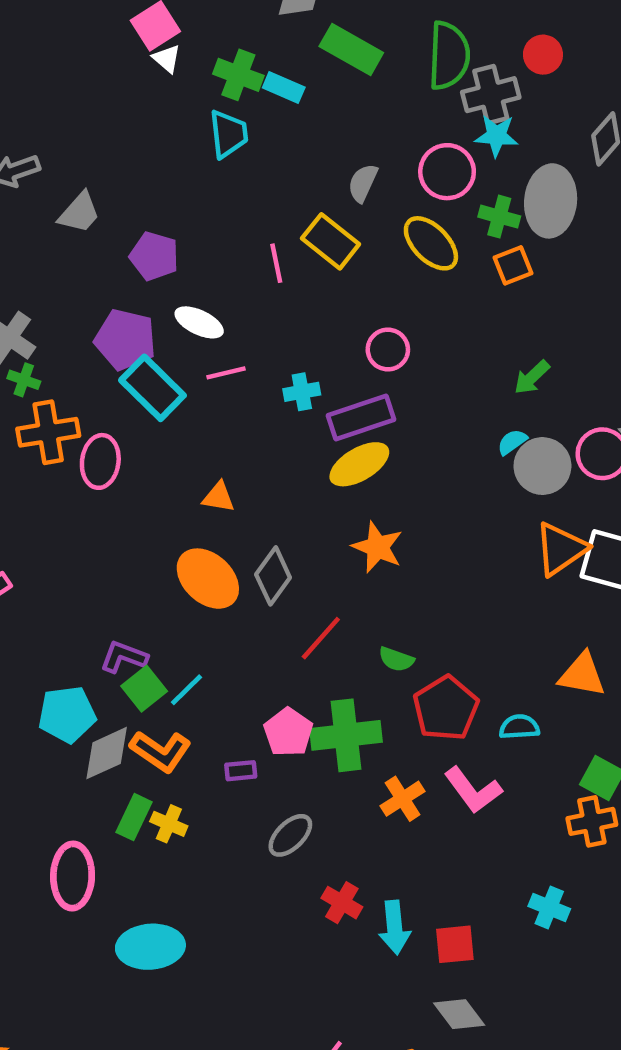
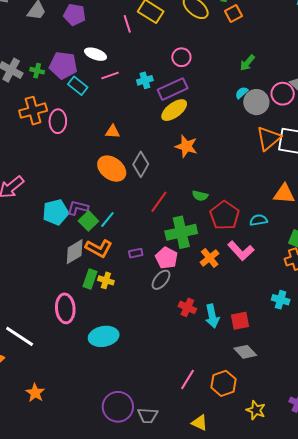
purple pentagon: (154, 256) -> (74, 15), moved
green cross: (24, 380) -> (37, 71), moved
cyan rectangle: (152, 388) -> (78, 86), size x0.7
red line: (321, 638) -> (159, 202), moved
cyan pentagon: (67, 714) -> (56, 212), moved
pink pentagon: (288, 732) -> (167, 258), moved

